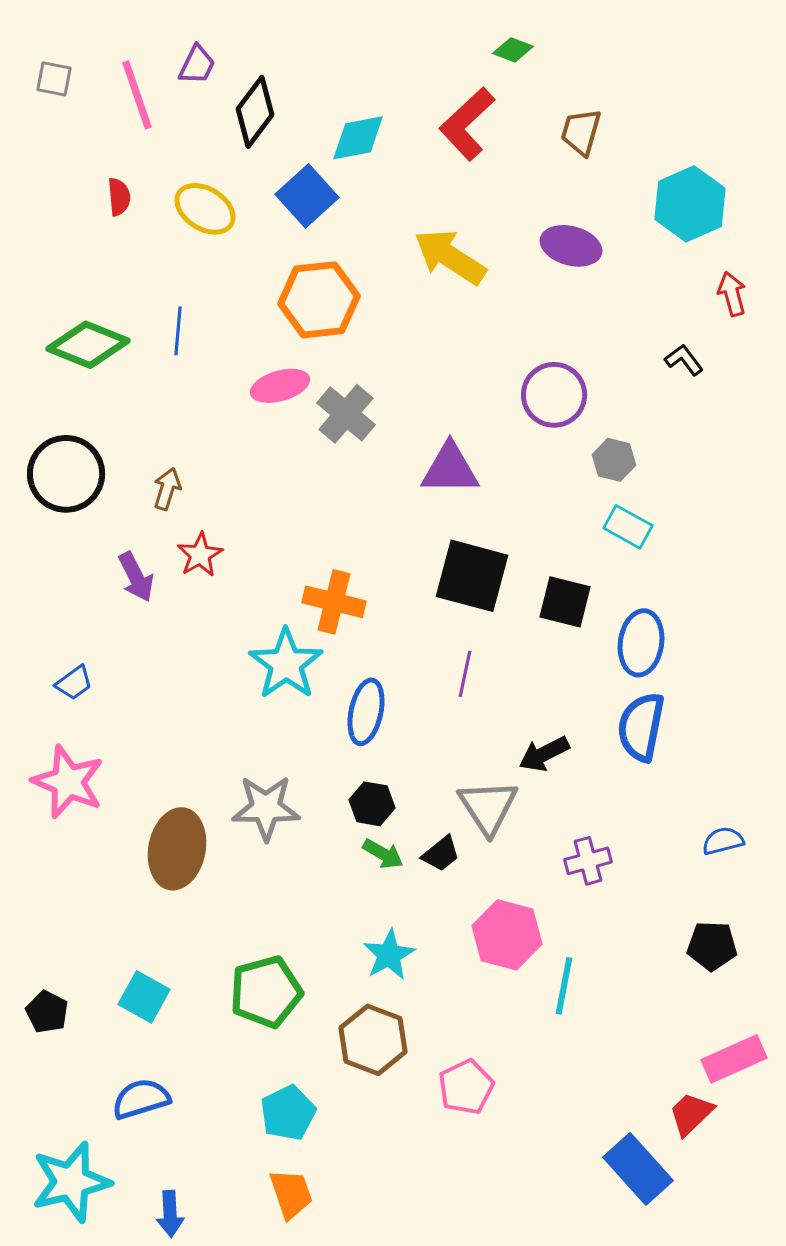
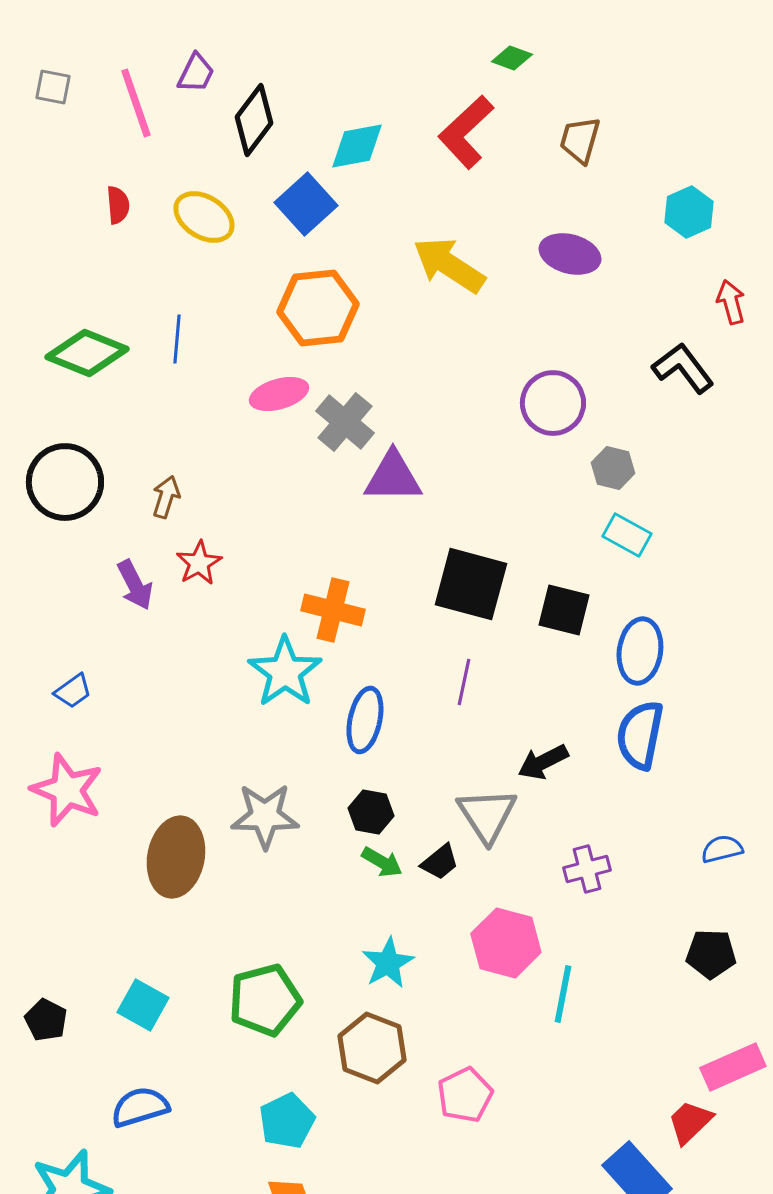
cyan hexagon: (690, 204) -> (689, 212), size x0.7
black L-shape: (684, 360) -> (683, 368), size x1.6
purple triangle: (450, 469) -> (393, 477), moved

